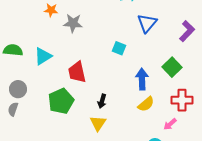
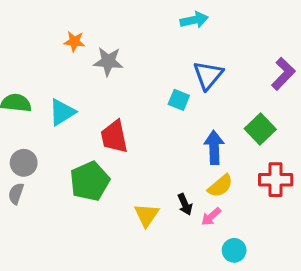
blue triangle: (147, 23) -> (208, 75), moved
black arrow: (102, 101) -> (185, 204), moved, turned -40
pink arrow: (170, 124) -> (211, 217), moved

